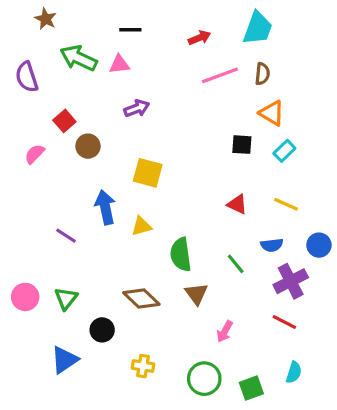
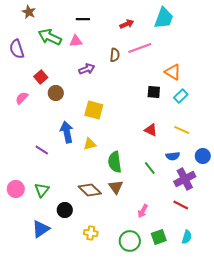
brown semicircle: (262, 74) -> (115, 55), moved
brown triangle: (196, 294) -> (116, 187), moved
green square: (251, 388) -> (159, 237), moved

